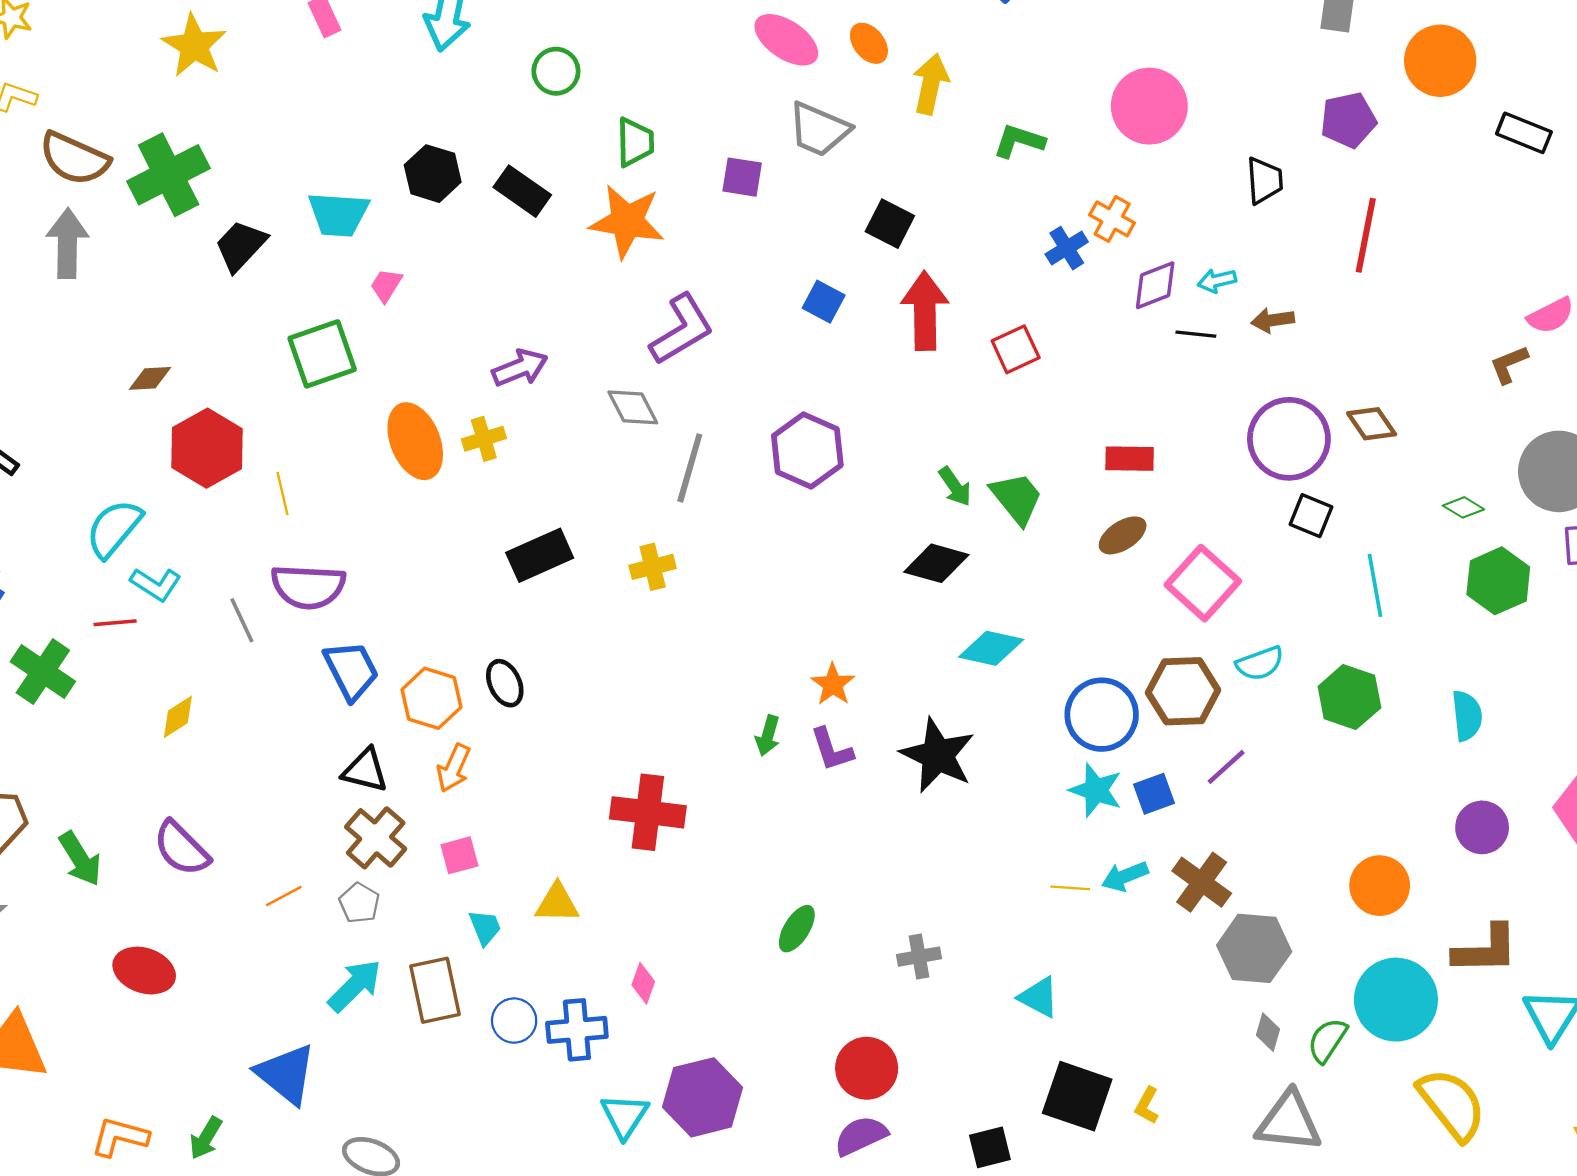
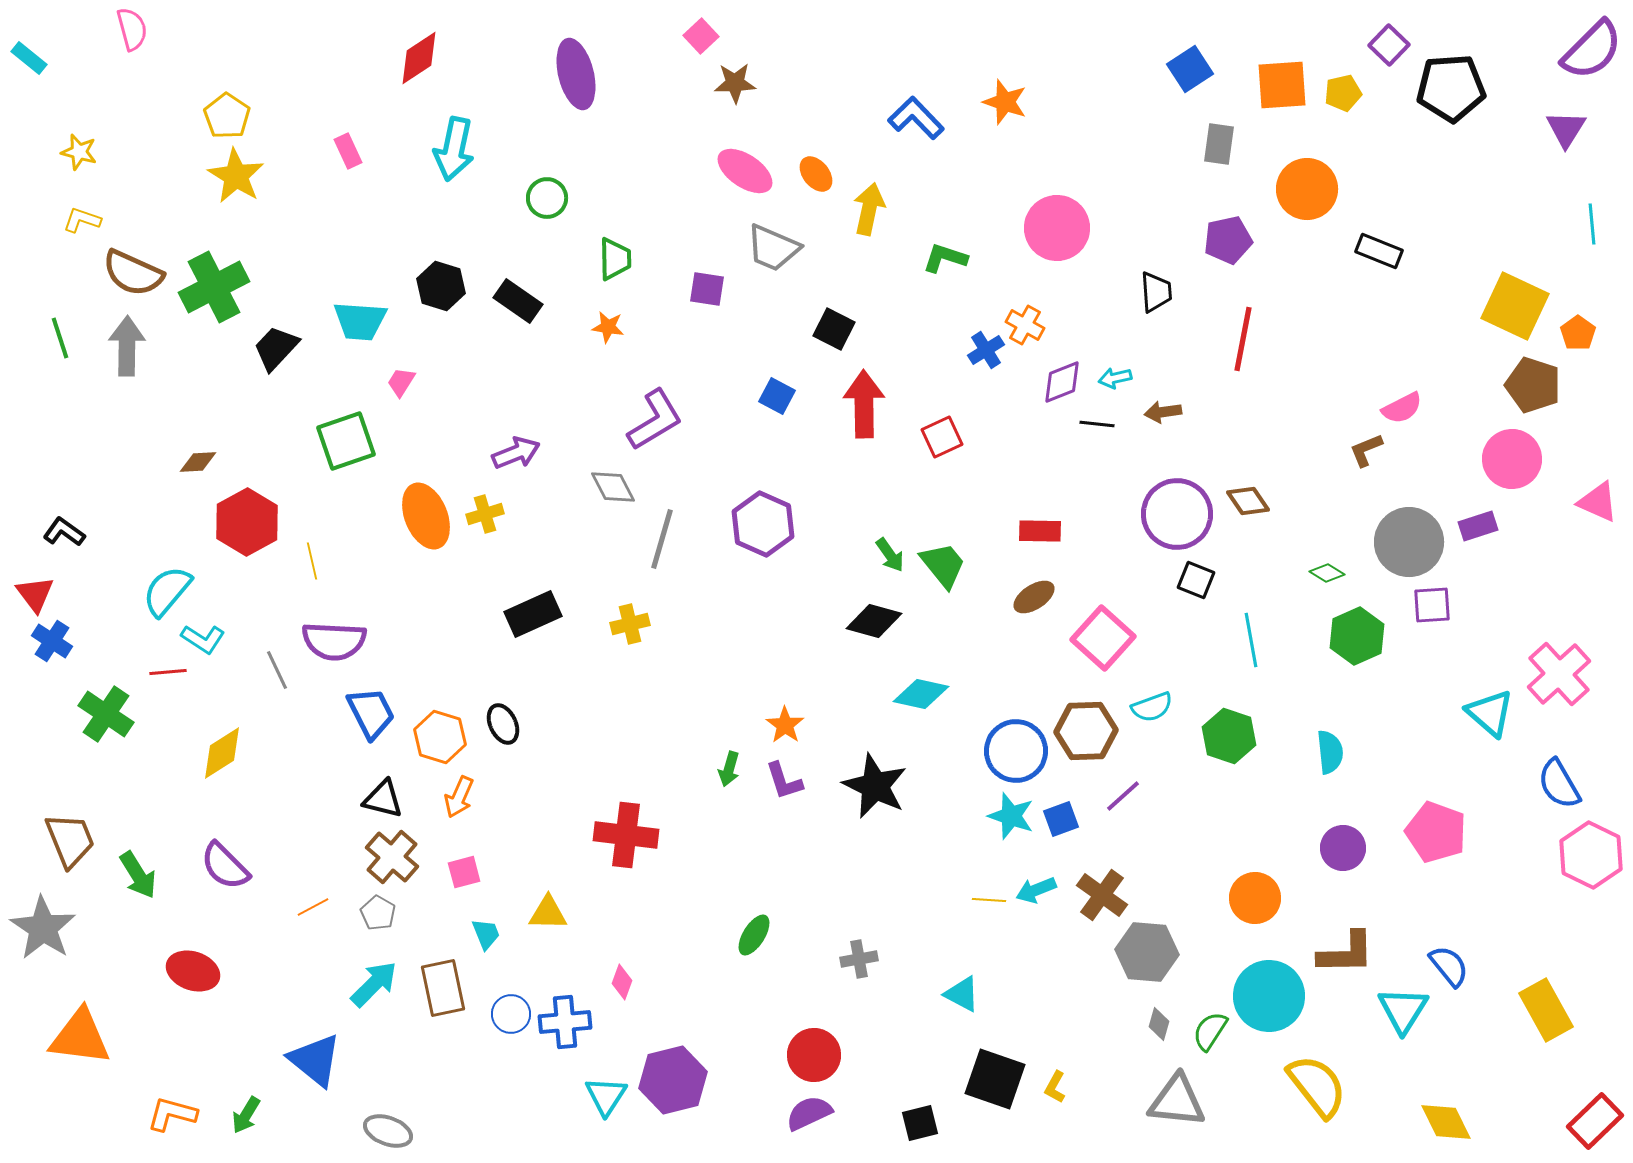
orange star: (627, 221) -> (608, 327), size x0.5
yellow diamond: (178, 717) -> (222, 753), size x1.4

